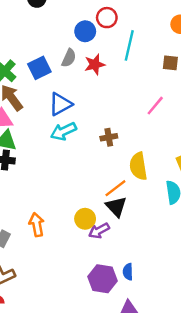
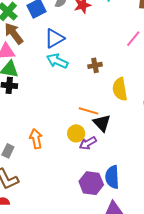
cyan arrow: (63, 131) -> (57, 61), turned 50
orange line: (115, 188) -> (88, 111), moved, turned 54
blue semicircle: (128, 272) -> (112, 177), size x1.6

